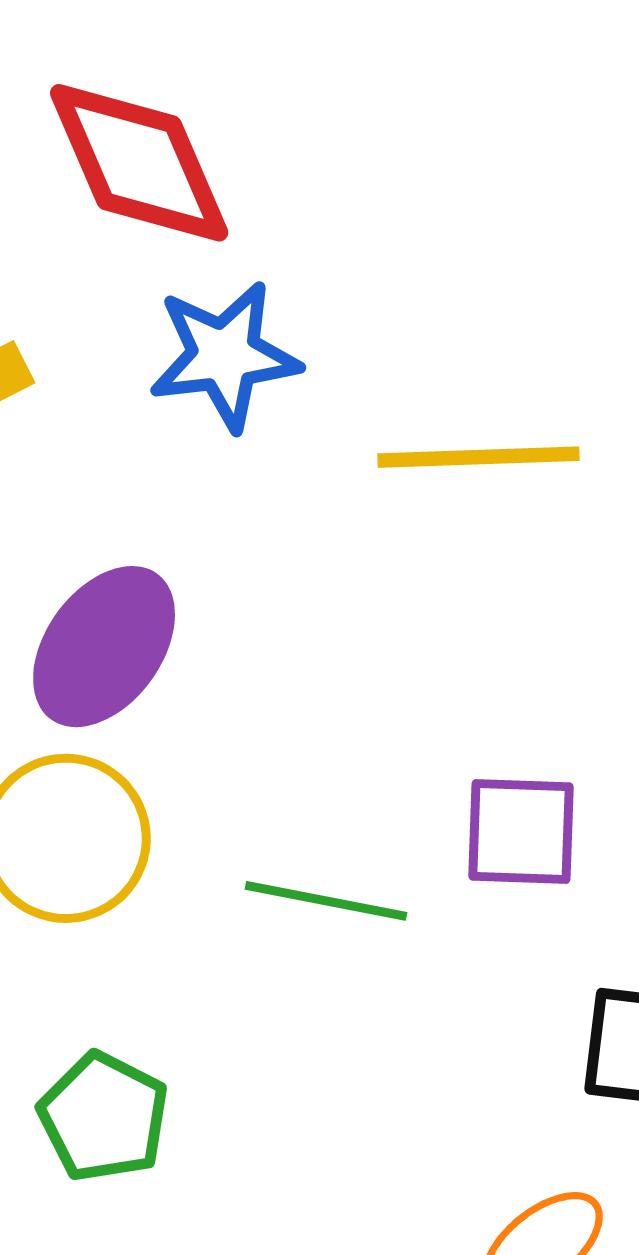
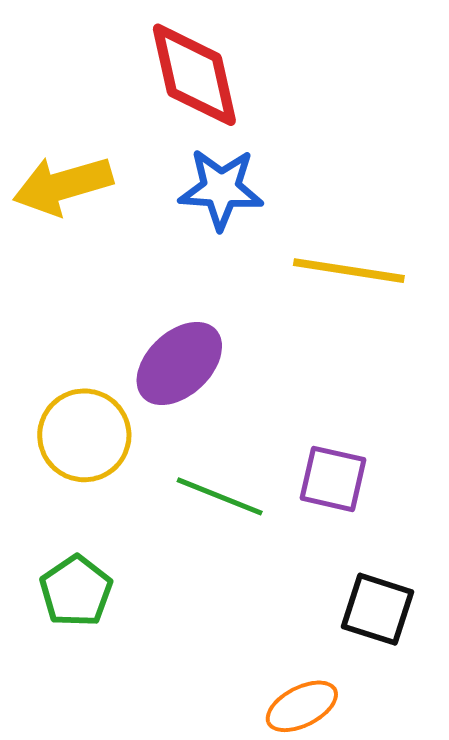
purple ellipse: (104, 647) -> (179, 363), moved

